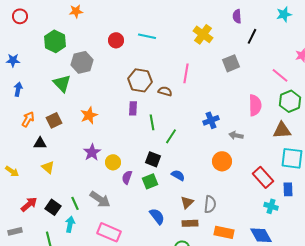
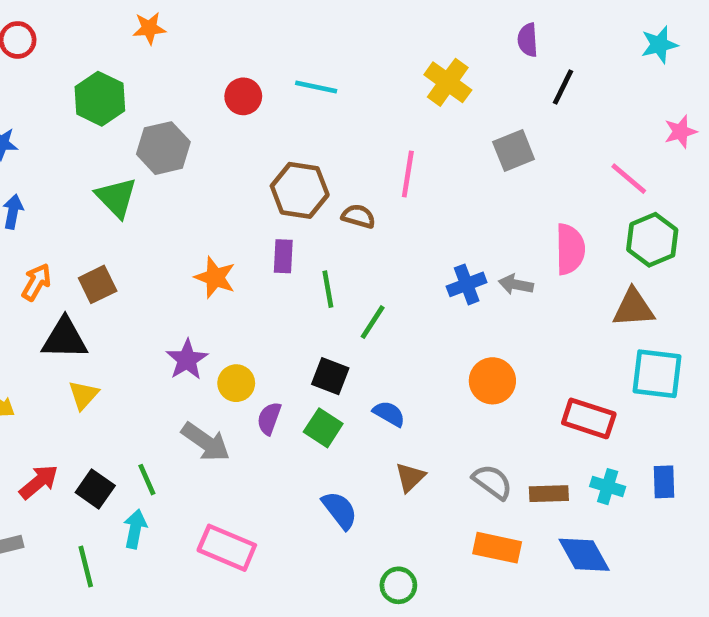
cyan star: (284, 14) -> (659, 45), moved
orange star: (89, 115) -> (215, 277), moved, turned -30
gray arrow: (236, 135) -> (516, 284), moved
black triangle: (40, 143) -> (65, 338), size x1.5
yellow triangle: (48, 167) -> (83, 395), turned 32
red rectangle: (263, 177) -> (589, 418), turned -30
green square: (150, 181) -> (323, 428), turned -35
blue rectangle: (288, 189) -> (664, 482), moved
gray arrow: (100, 199) -> (206, 442), moved
gray semicircle: (210, 204) -> (492, 482), moved, turned -60
brown rectangle: (190, 223) -> (549, 494), moved

